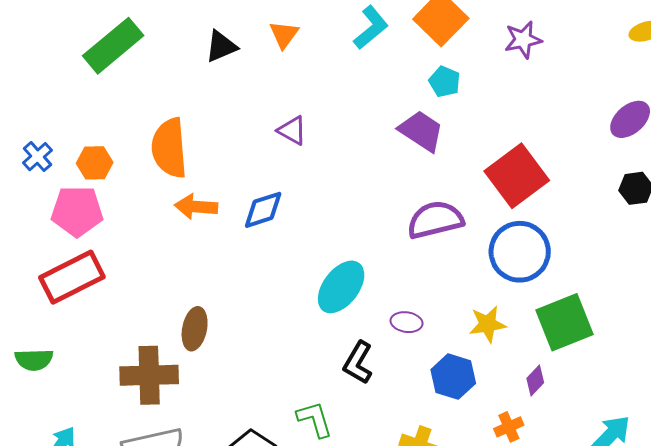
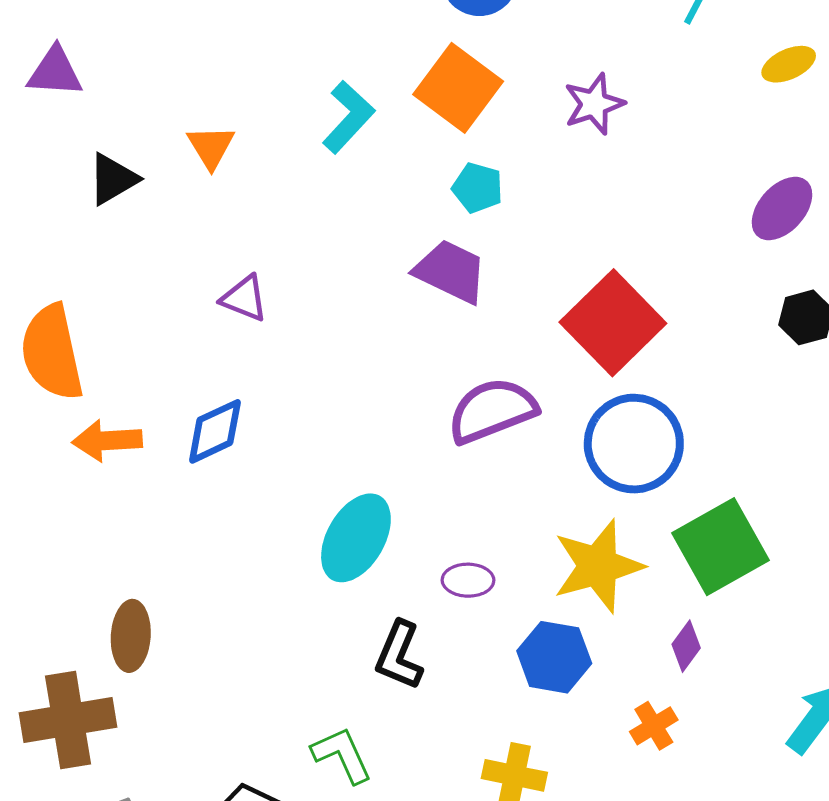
yellow star: (488, 324) -> (598, 566), size x1.5

